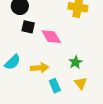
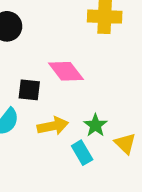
black square: (28, 27) -> (29, 90), moved
green star: (75, 62) -> (95, 125), moved

